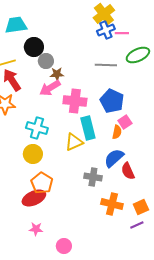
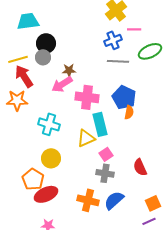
blue cross: (106, 30) -> (113, 40), moved
gray circle: (46, 61) -> (43, 57), moved
pink square: (125, 122) -> (106, 154), moved
orange semicircle: (117, 132) -> (129, 112), moved
yellow circle: (33, 154) -> (51, 158), moved
blue semicircle: (114, 158) -> (114, 200), moved
orange pentagon: (42, 183) -> (33, 179), moved
orange cross: (112, 204) -> (88, 200), moved

